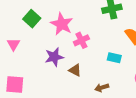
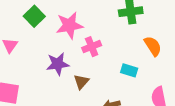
pink star: (62, 24) -> (69, 25), turned 30
brown triangle: (75, 70) -> (81, 82), turned 40

